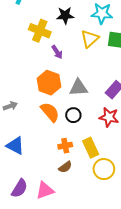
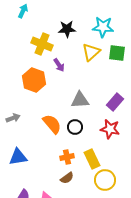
orange hexagon: (49, 83) -> (34, 80), moved
blue triangle: (15, 146) -> (18, 157), turned -36

